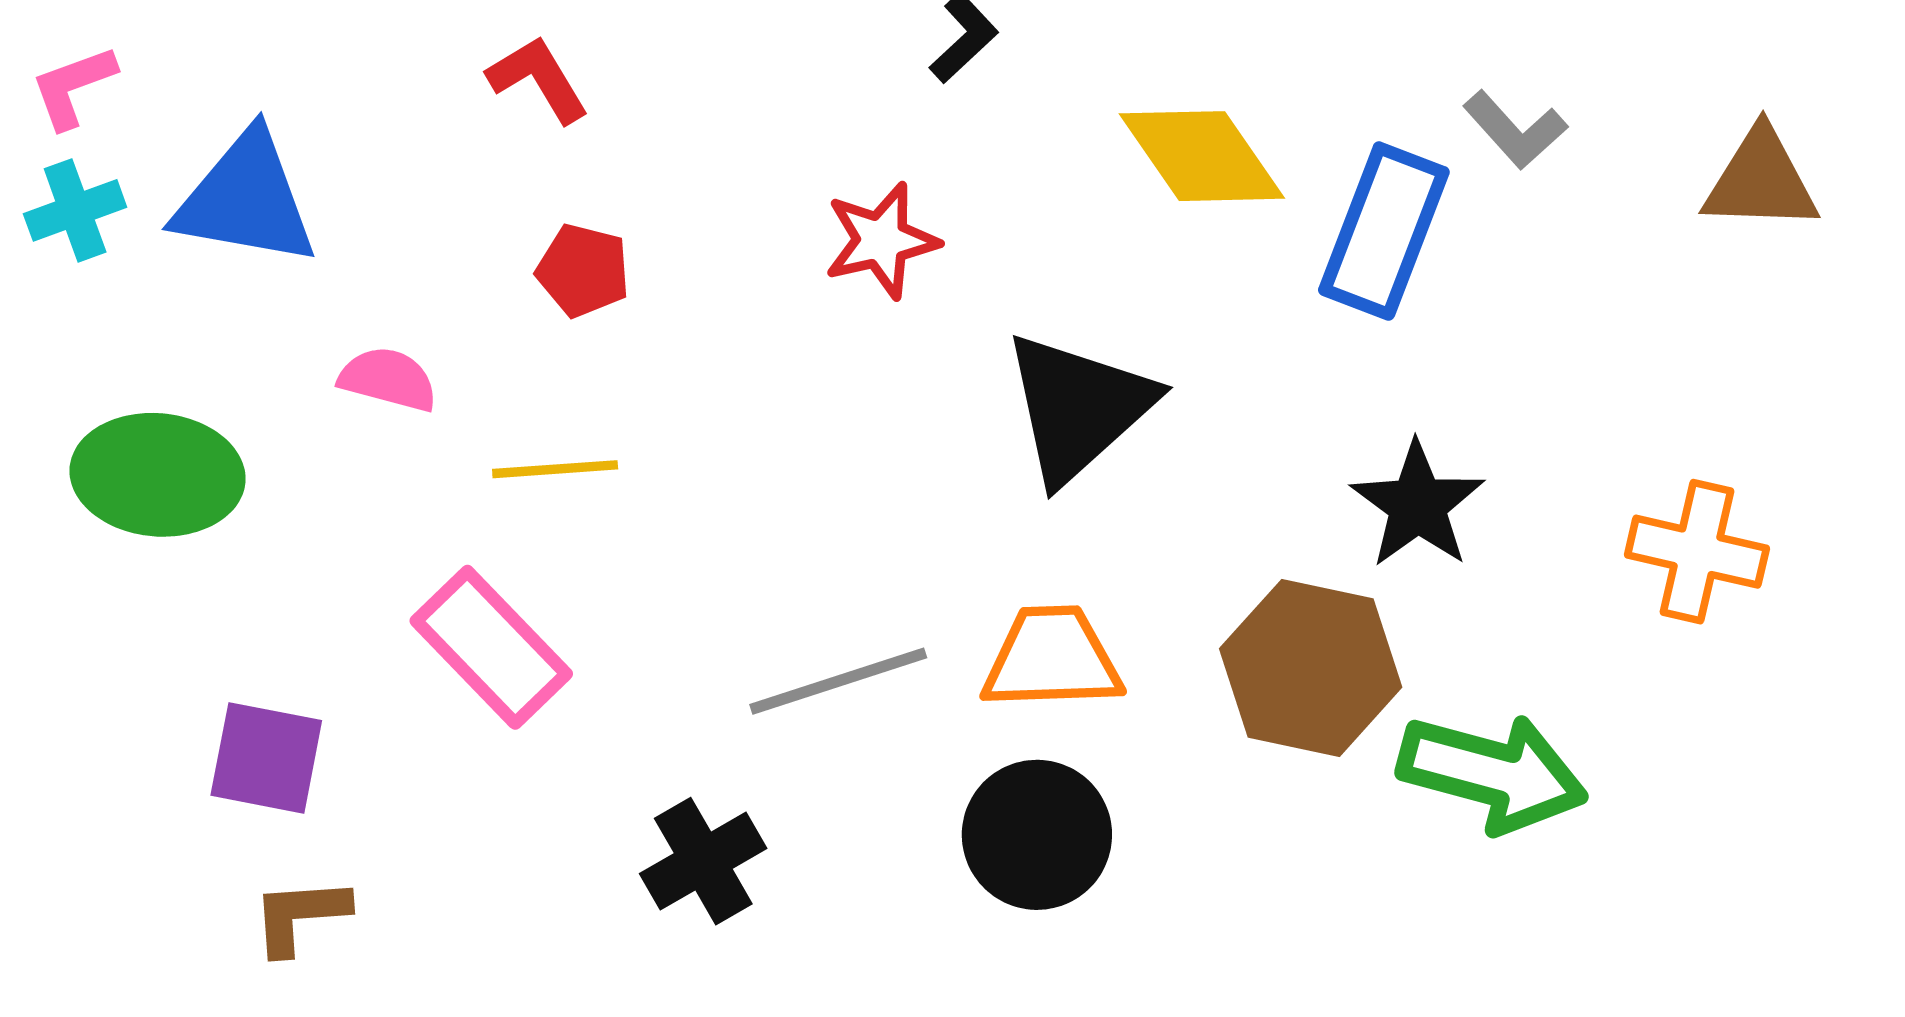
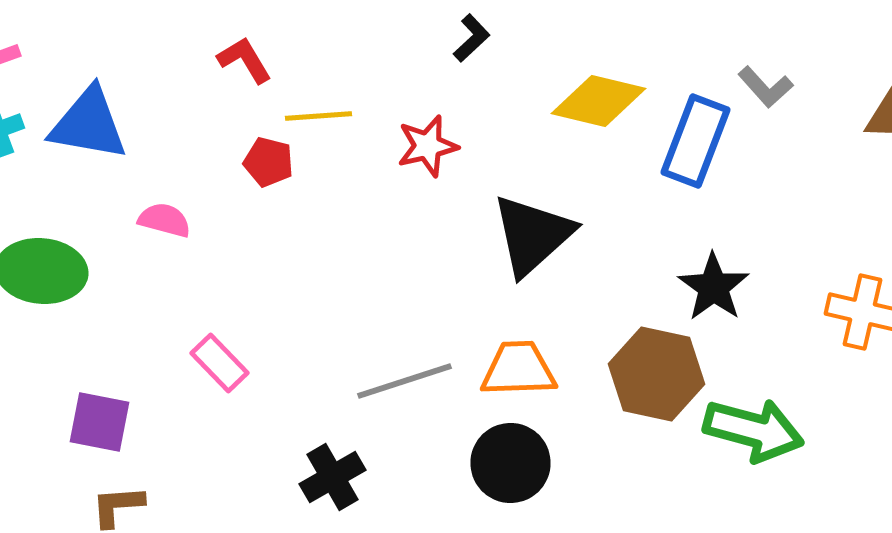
yellow diamond: (1202, 156) -> (598, 101), turned -42
yellow line: (555, 469) -> (318, 116), moved
pink rectangle: (491, 647) -> (220, 363), size x0.7

